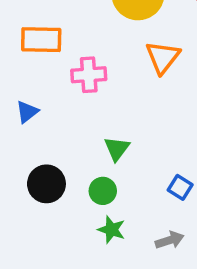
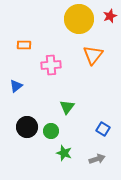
orange rectangle: (41, 40) -> (24, 45), size x0.6
green circle: (103, 191) -> (51, 131), moved

